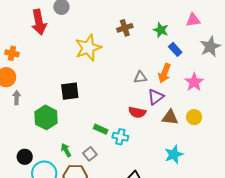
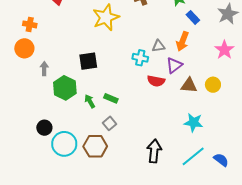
pink star: (194, 82) -> (224, 50), moved
gray arrow: (17, 98) -> (44, 69), moved
green rectangle: (101, 129) -> (111, 98), moved
cyan cross: (120, 137) -> (140, 58), moved
green arrow: (66, 150) -> (90, 101), moved
cyan star: (174, 154) -> (194, 122), turned 30

